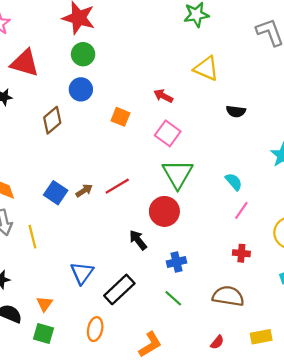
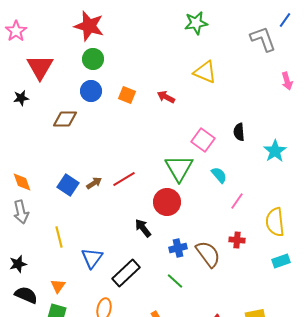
red triangle: (25, 63) -> (40, 67), turned 44
black semicircle: (236, 111) -> (239, 132), moved, turned 78
orange square: (120, 117) -> (127, 95), moved
brown diamond: (52, 120) -> (65, 119), turned 40
pink square: (168, 133) -> (203, 140), moved
cyan semicircle: (234, 182) -> (219, 175), moved
yellow line: (32, 237) -> (59, 237), moved
brown semicircle: (228, 296) -> (208, 254), moved, turned 44

